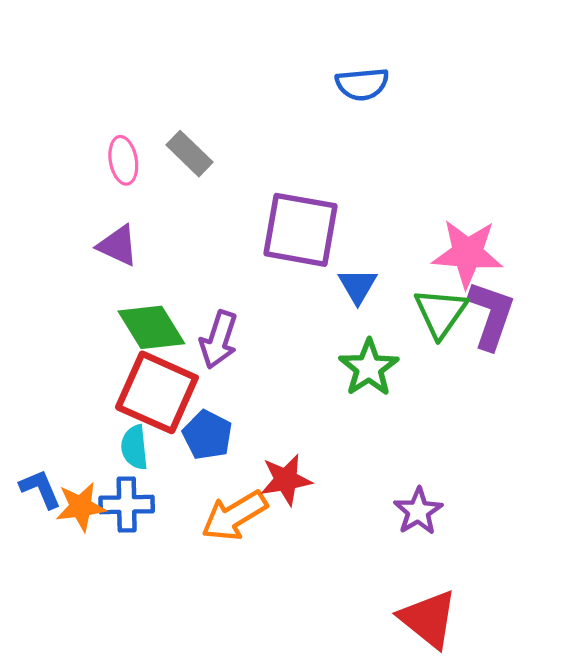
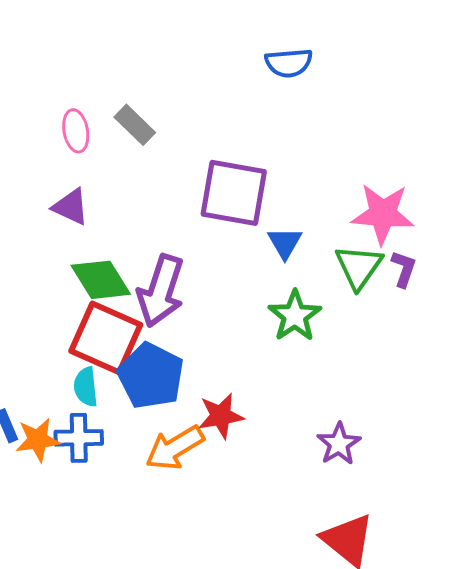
purple L-shape: (491, 315) -> (404, 269), size x0.6
purple arrow: (219, 340) -> (161, 291), size x1.4
blue pentagon: (207, 435) -> (151, 376), size x1.5

